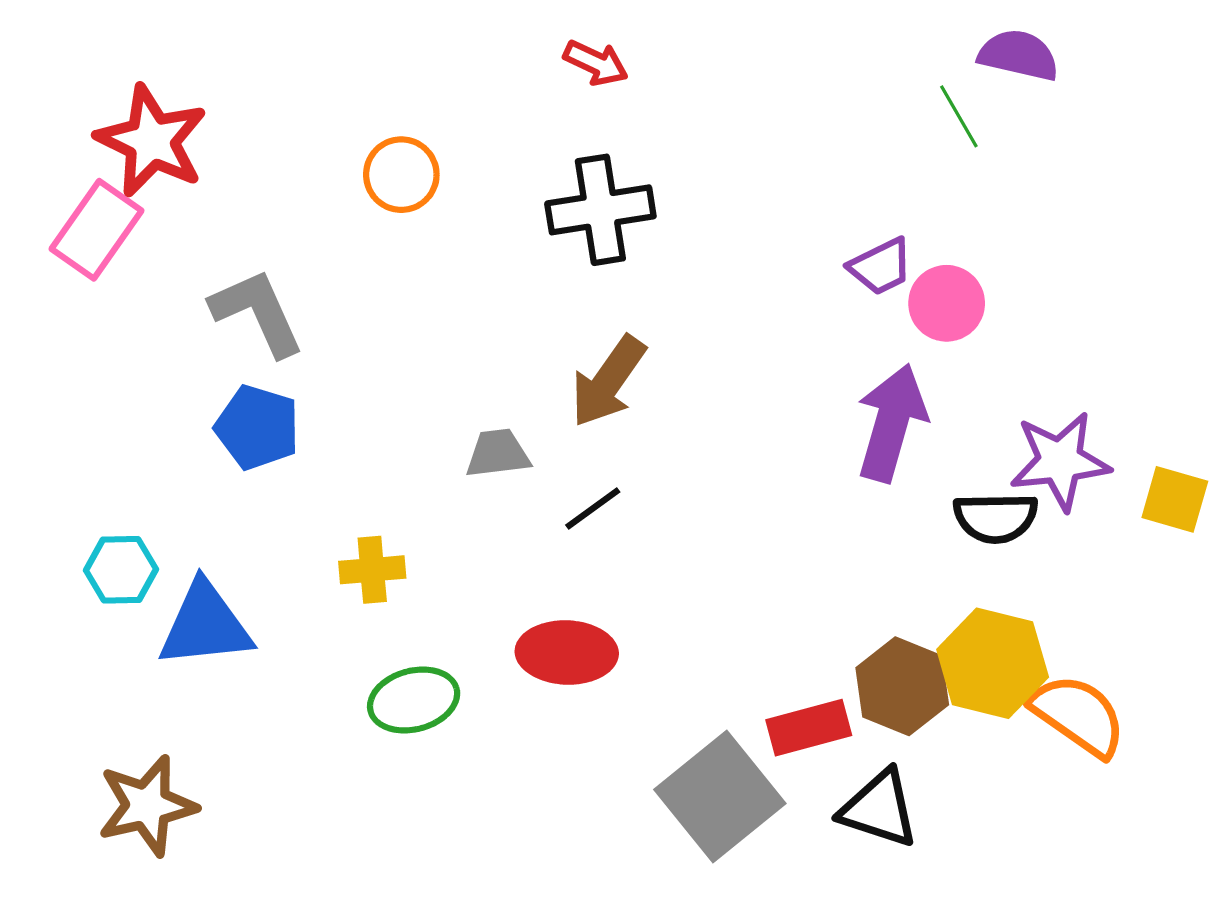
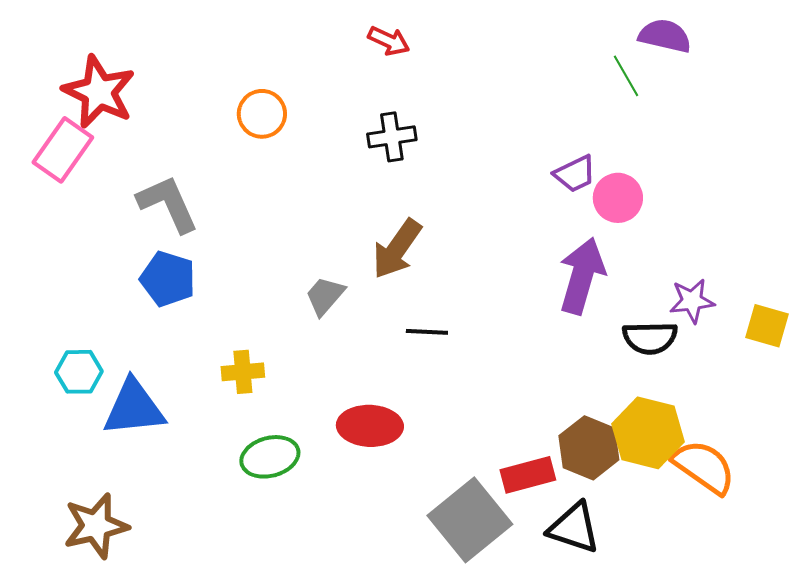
black cross: (600, 210) -> (392, 137), size x0.7
gray trapezoid: (498, 453) -> (325, 296), turned -42
purple star: (1060, 461) -> (692, 301), size x0.7
black line: (593, 509) -> (427, 332), moved, turned 39

